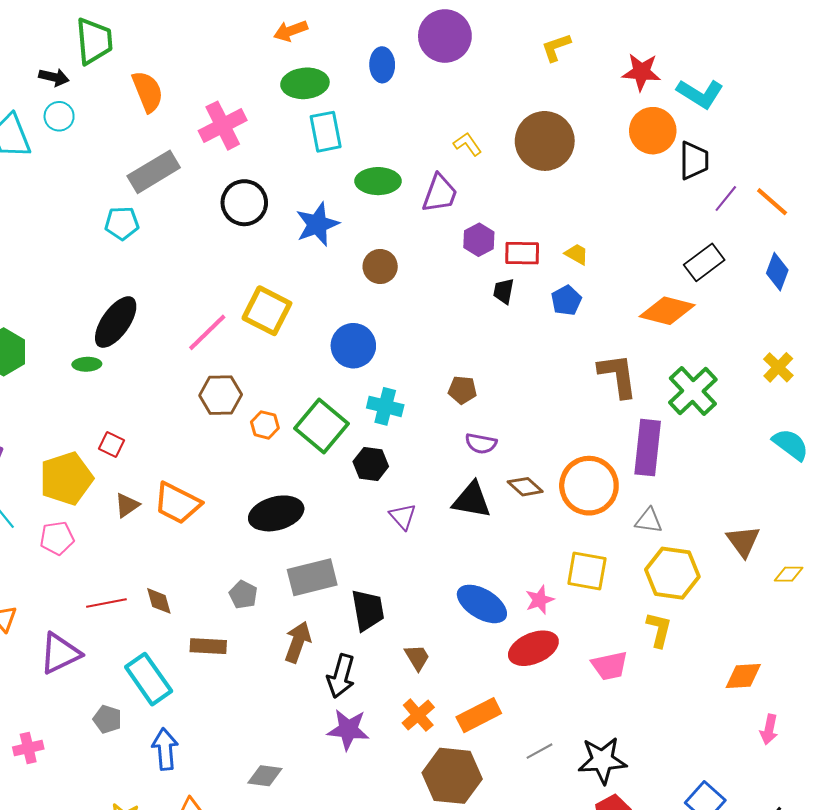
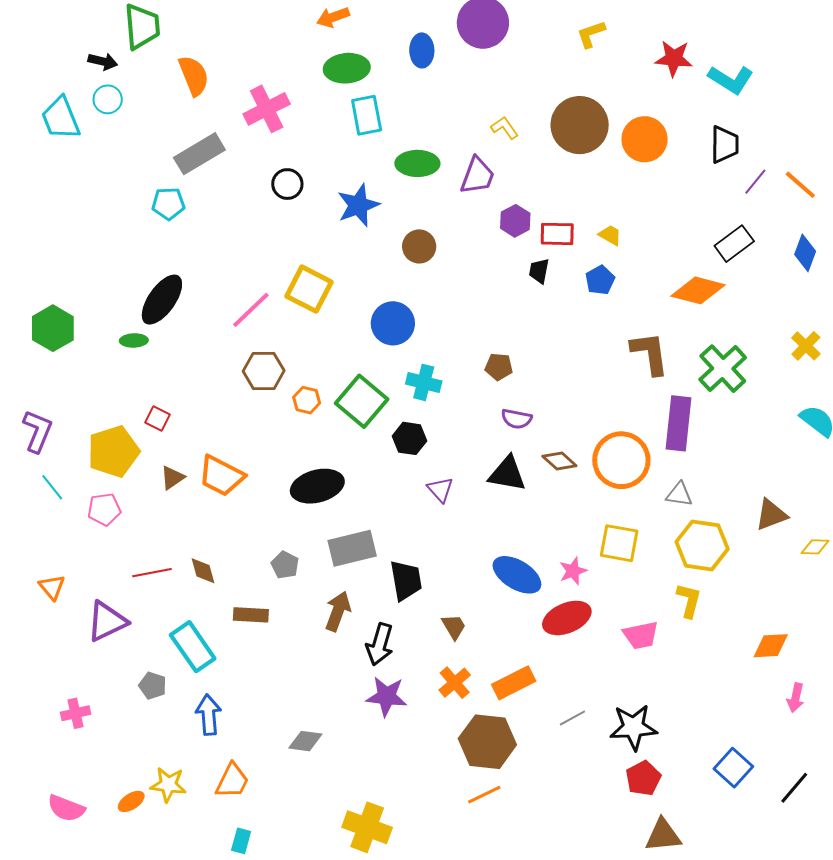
orange circle: (653, 131) -> (645, 139), moved
black circle: (244, 203) -> (287, 184), size x0.7
brown triangle: (743, 541) -> (771, 515), turned 45

